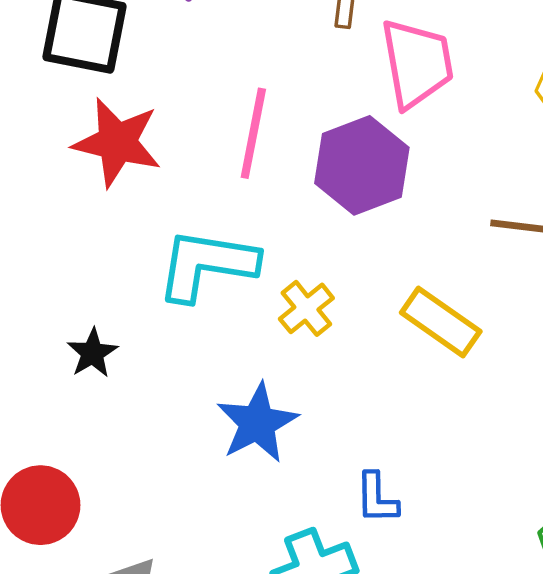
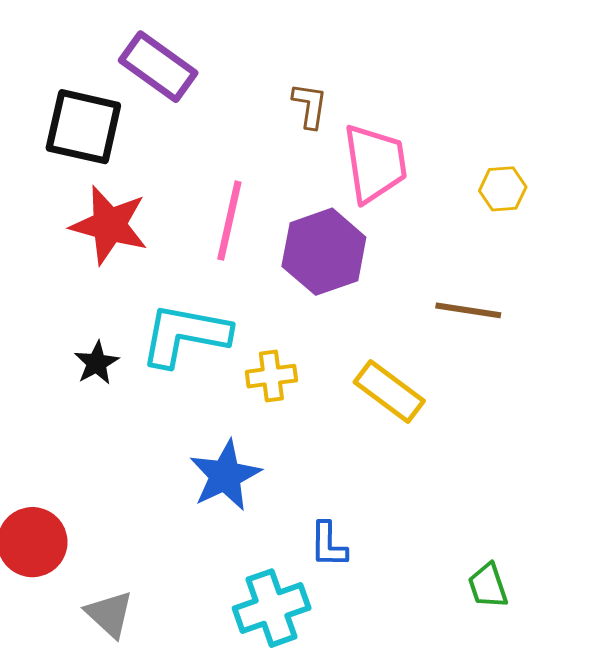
yellow cross: (306, 308) -> (271, 376), turned 30
black star: (92, 353) -> (97, 363), moved

